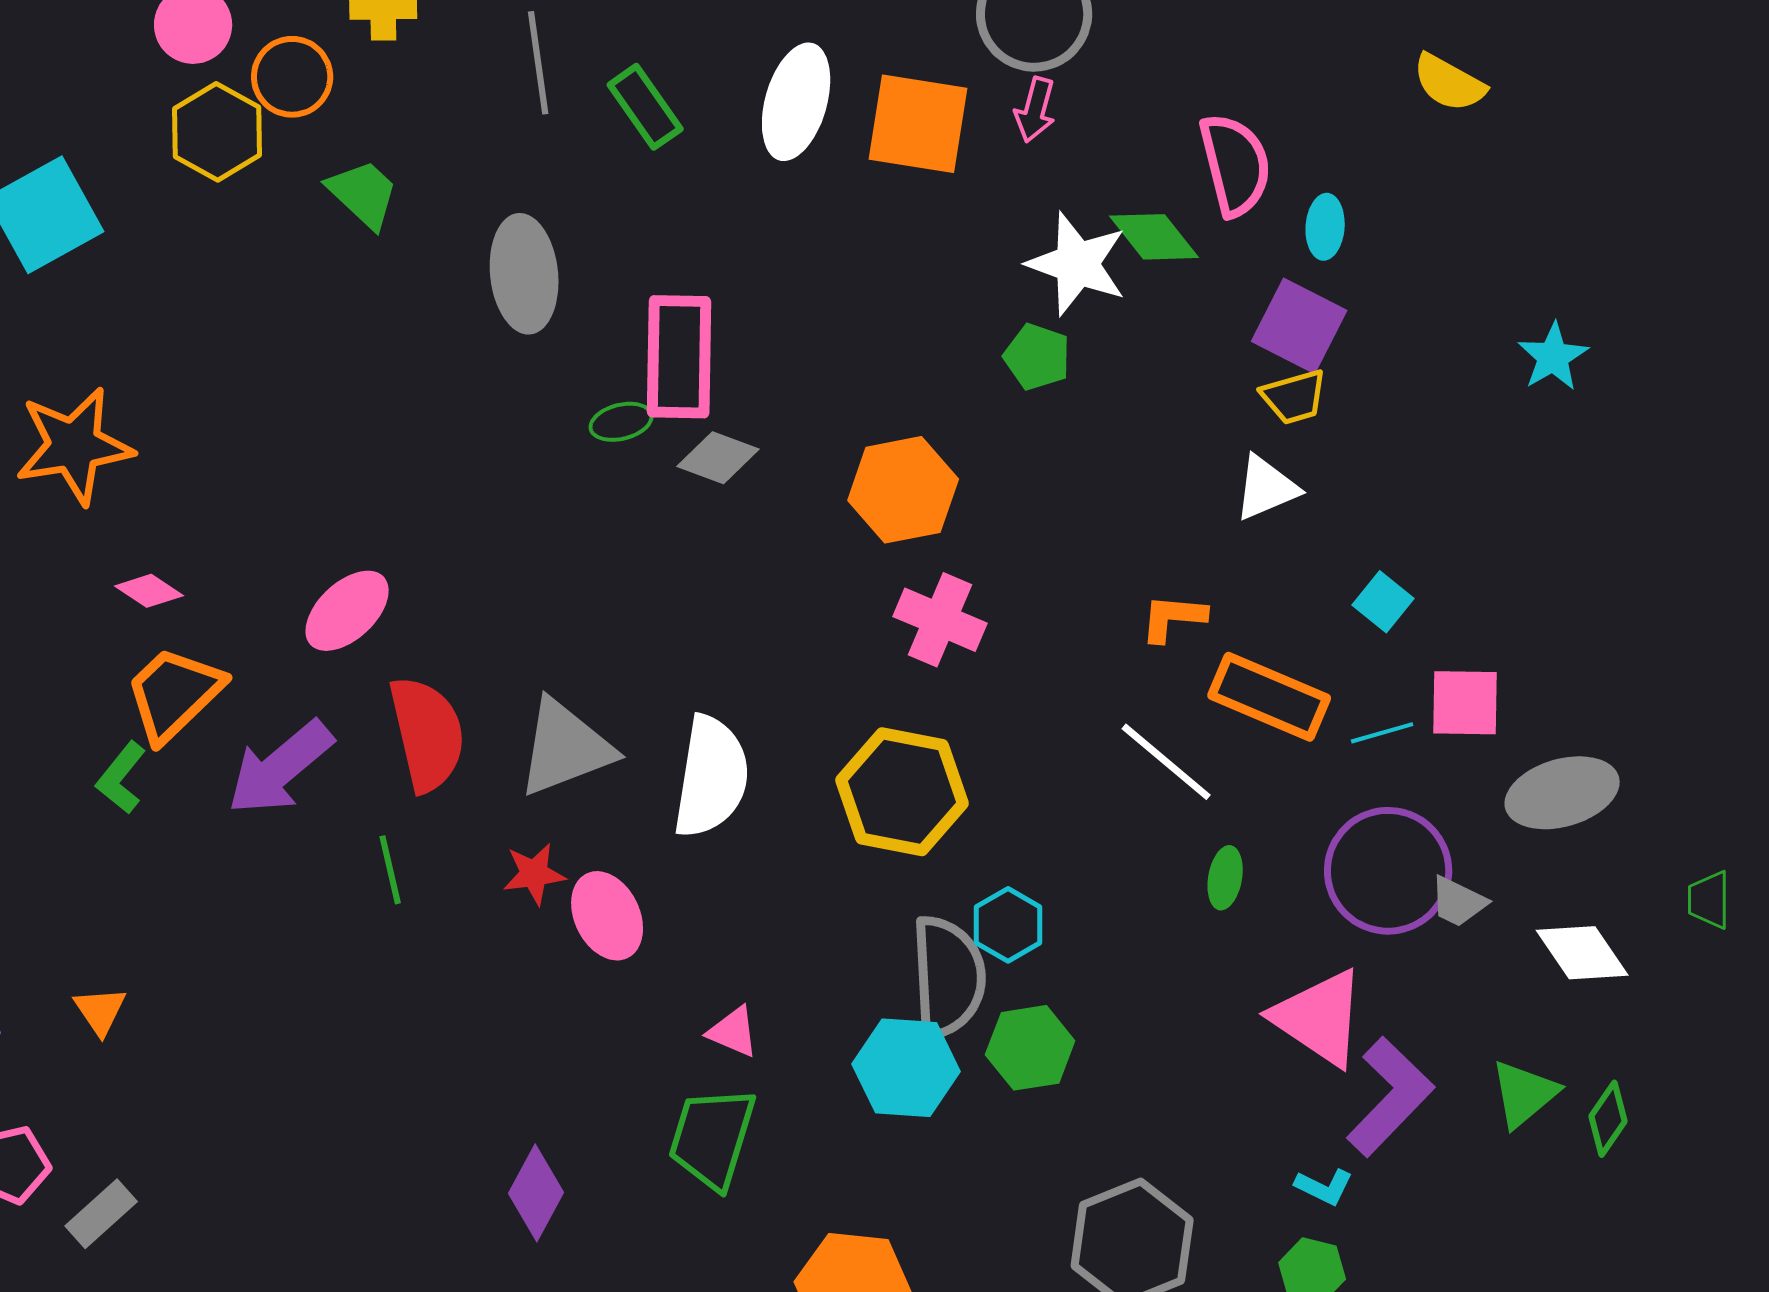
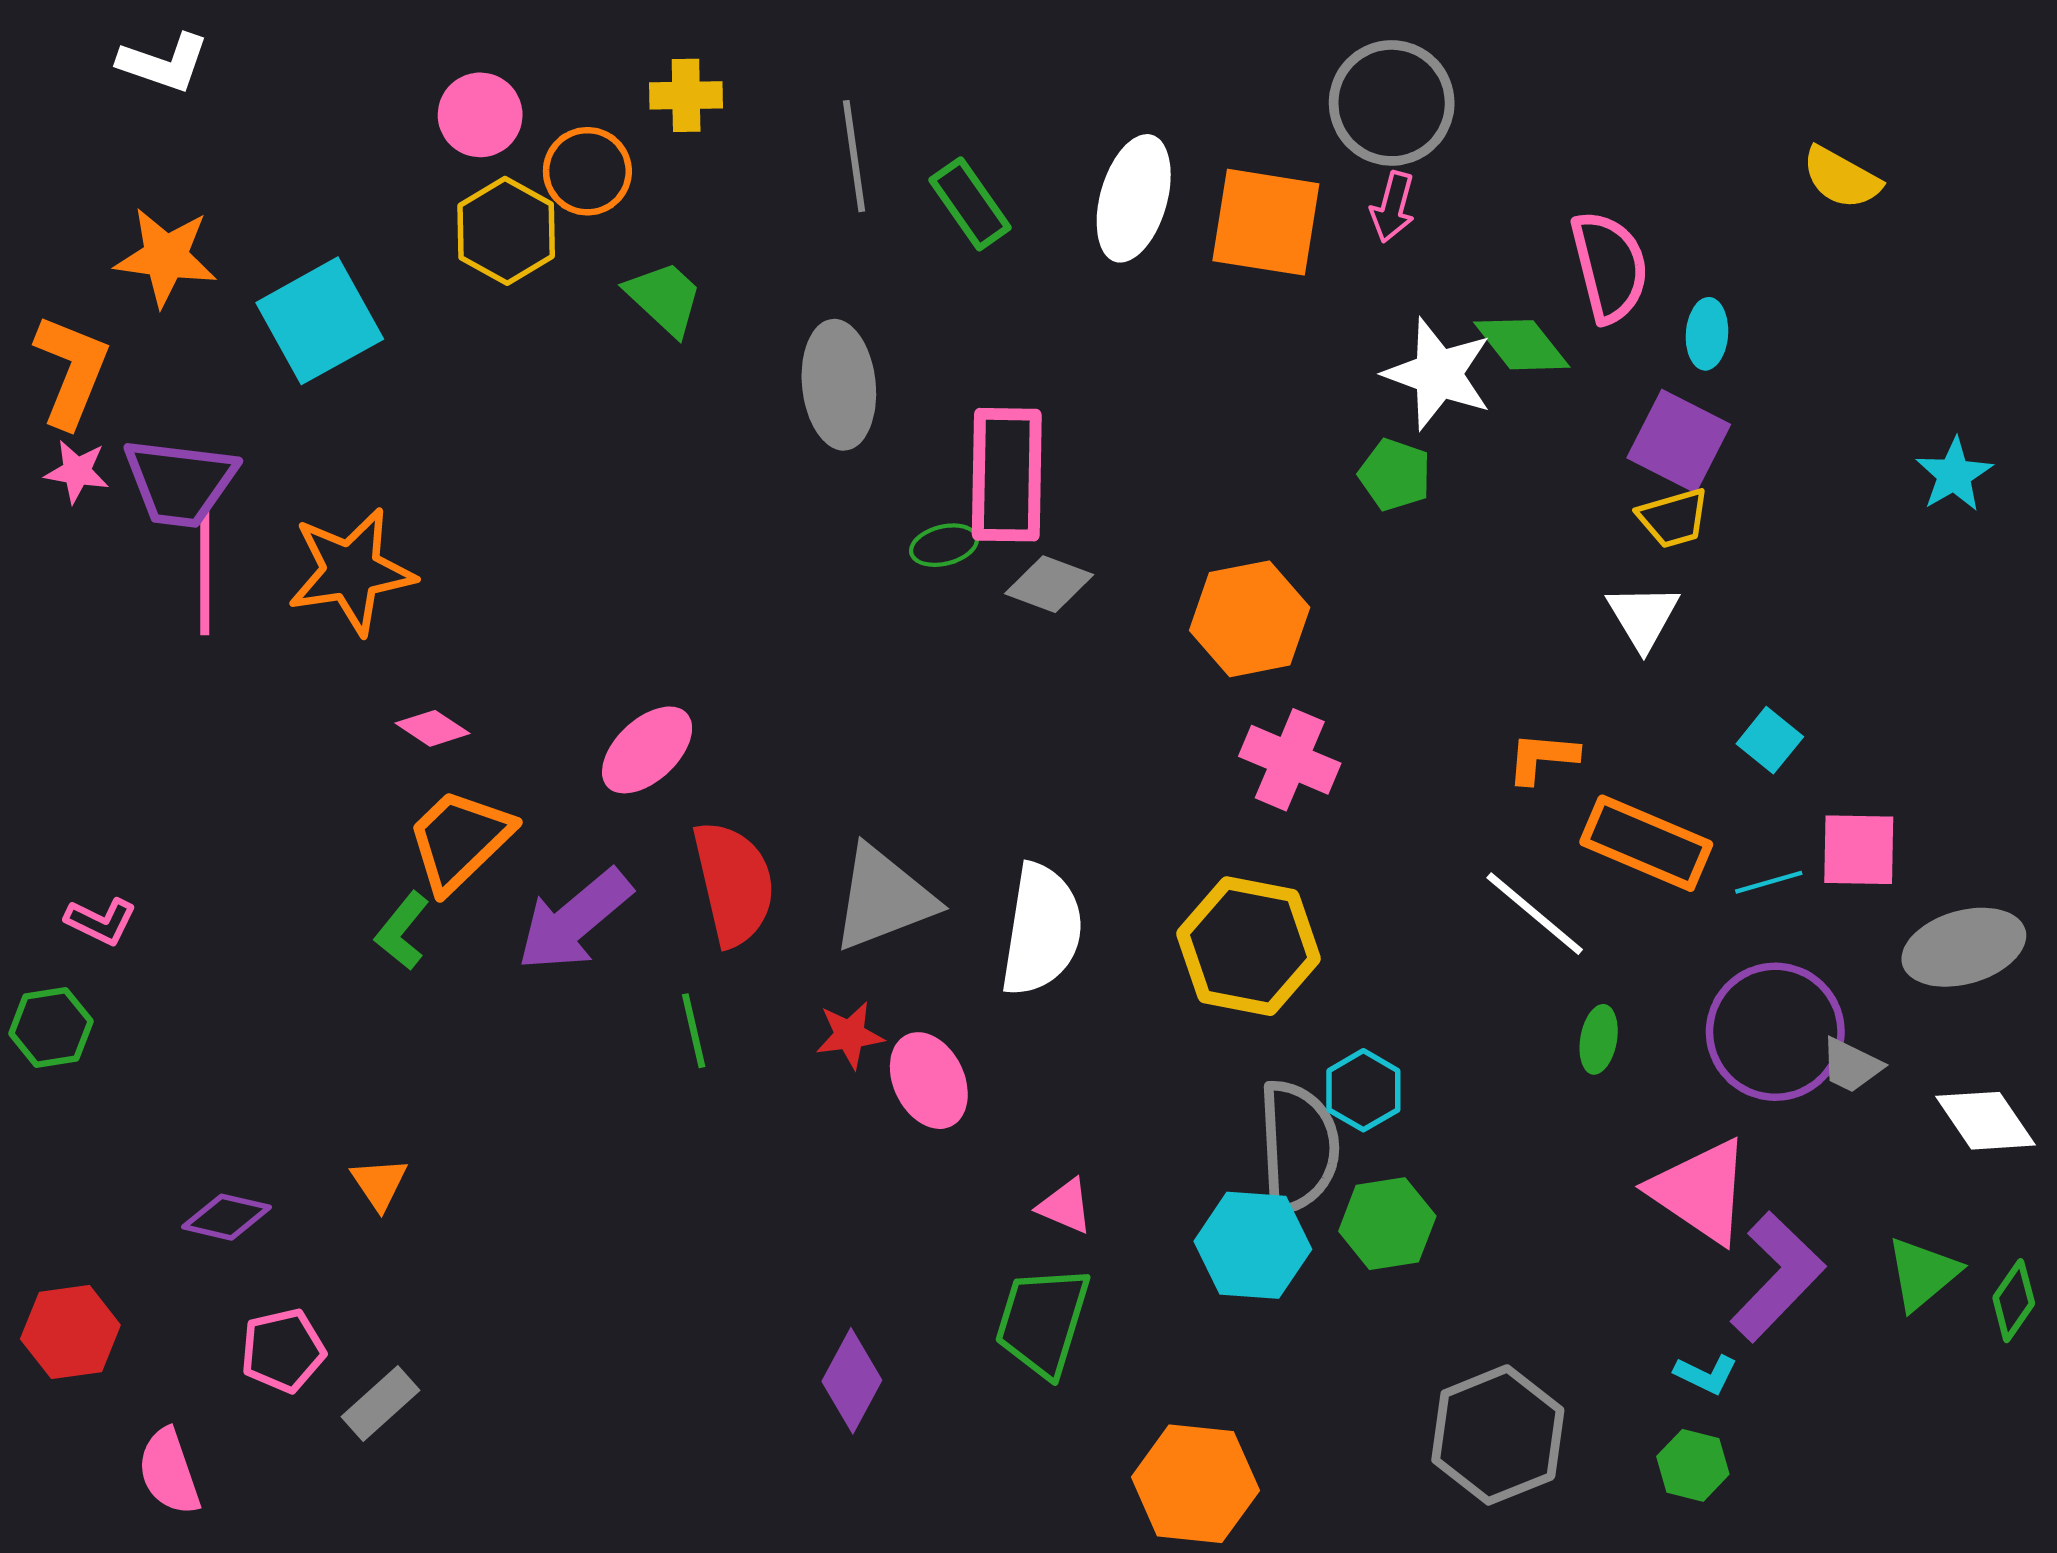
white triangle: (1266, 488) -> (1643, 617), turned -38

